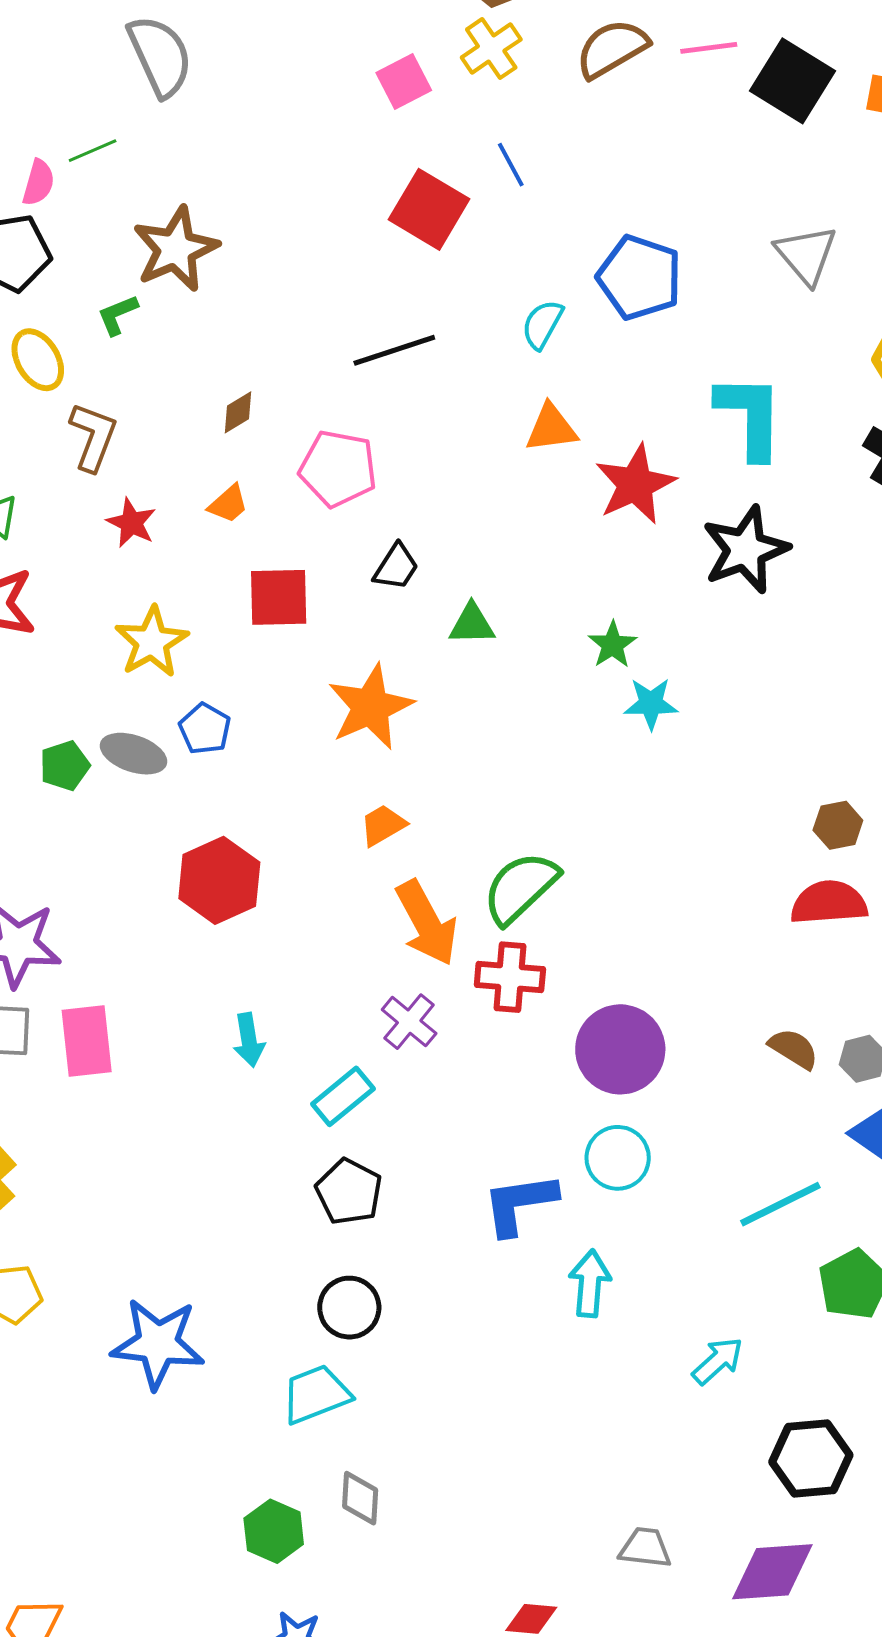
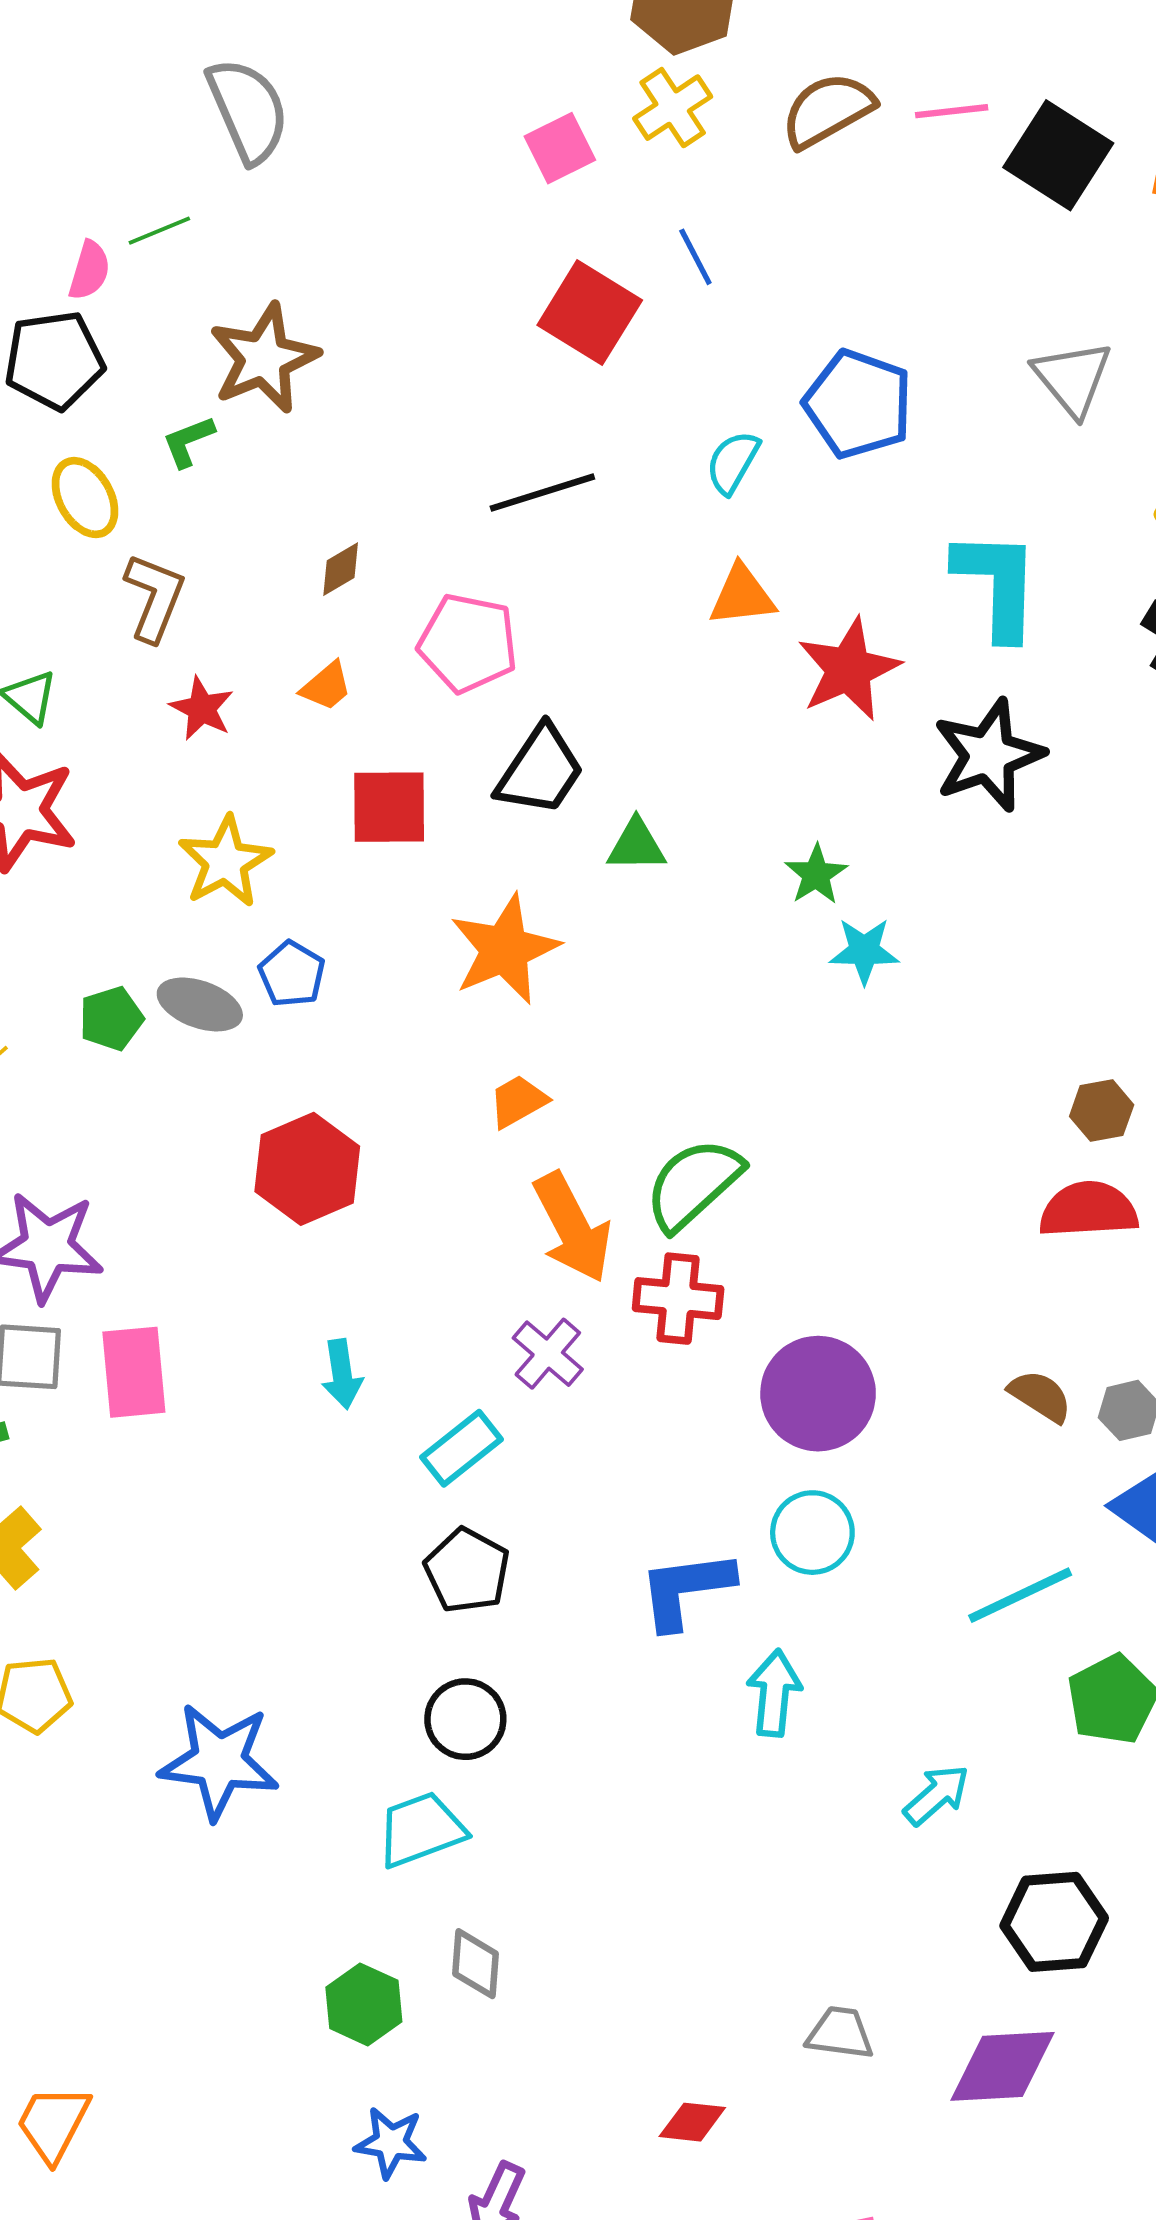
black trapezoid: (396, 567) -> (540, 770), size x1.5

